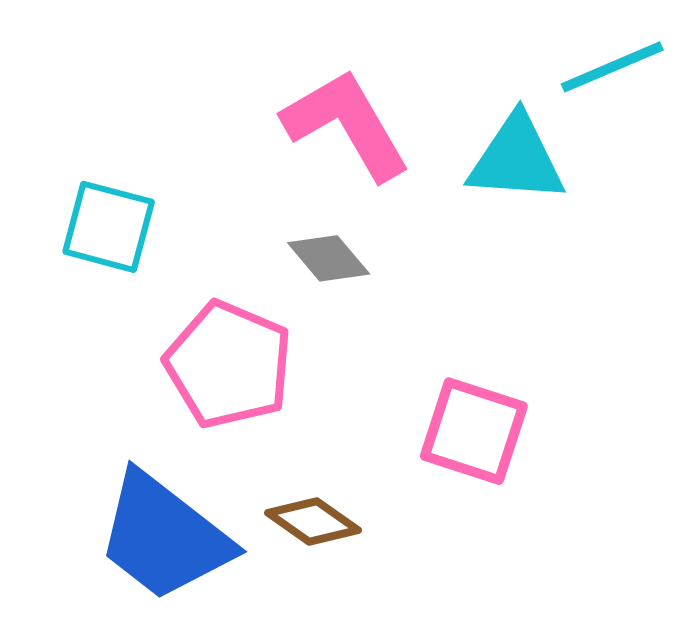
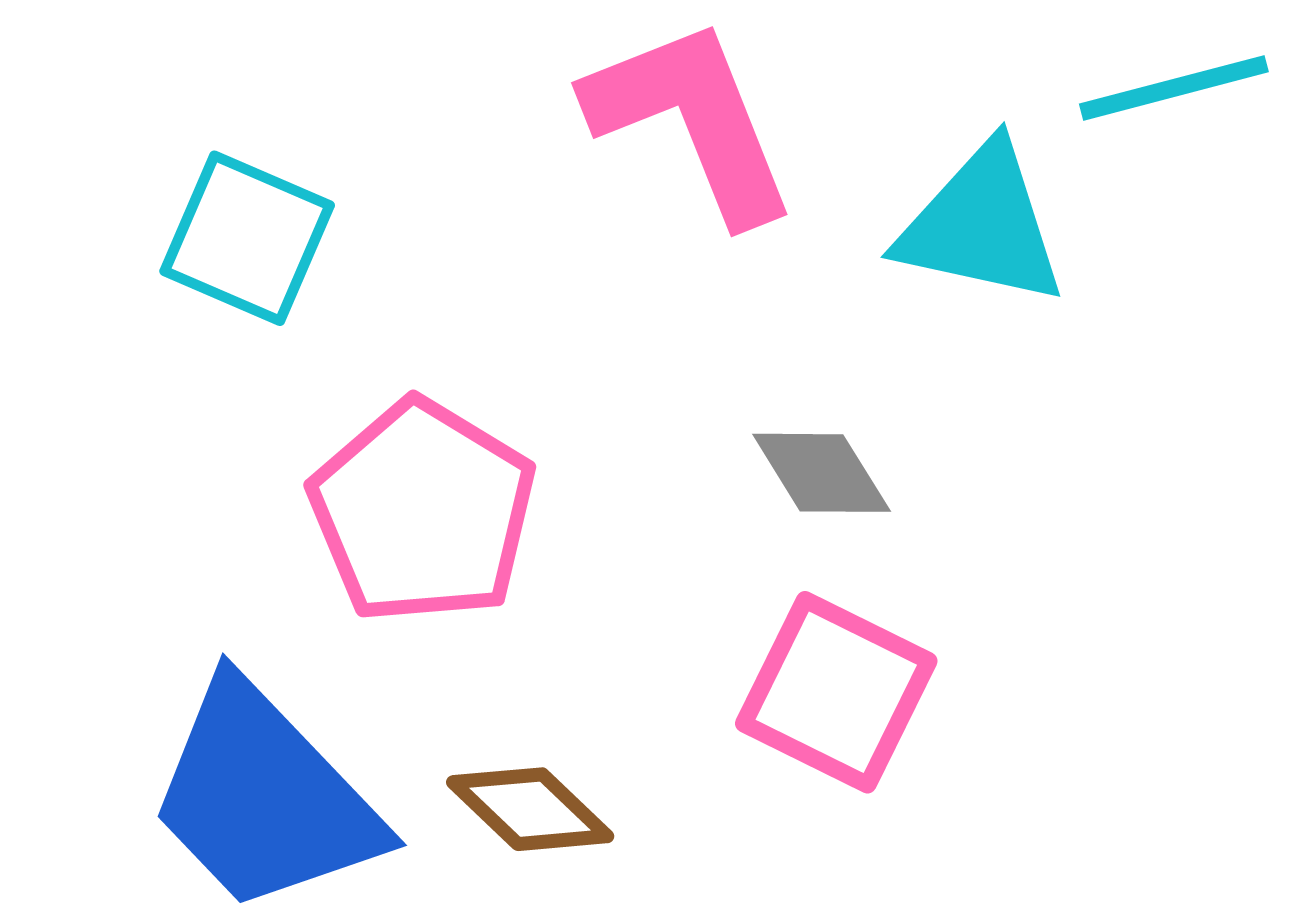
gray diamond: (329, 258) -> (822, 473), moved

